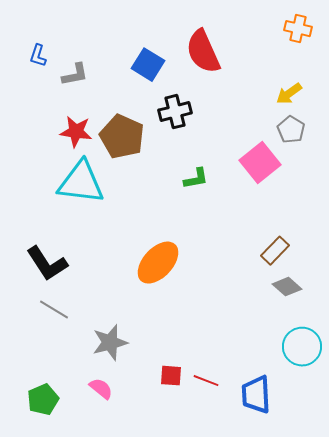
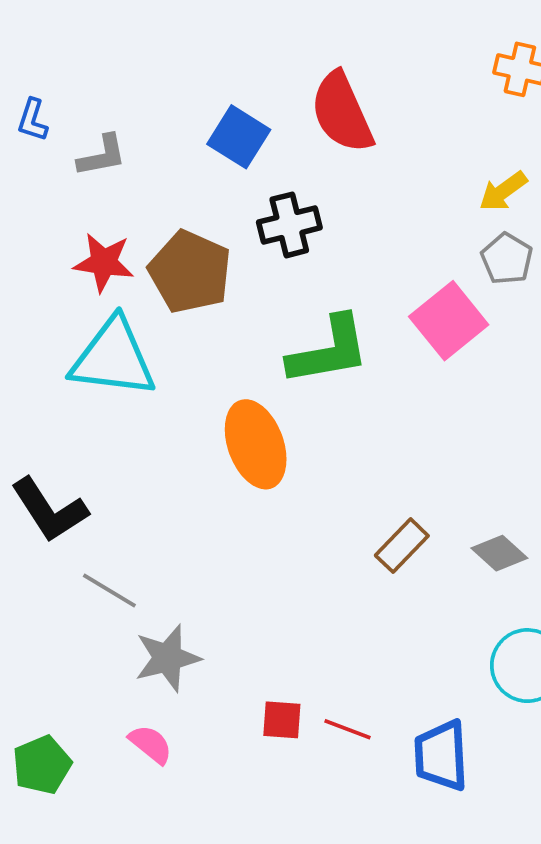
green L-shape: (196, 179) -> (329, 351), size x1.8
brown rectangle: (275, 251) -> (402, 546), moved
orange ellipse: (158, 263) -> (256, 444), moved, turned -63
gray line: (54, 310) -> (109, 591), moved

